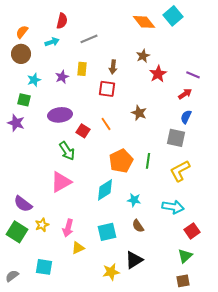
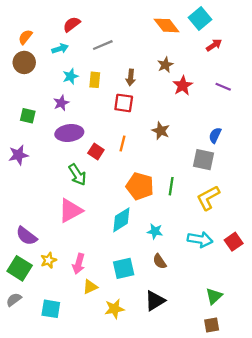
red semicircle: (62, 21) -> (72, 24), turned -140
purple star: (62, 77) -> (61, 103), moved
cyan star: (34, 80) -> (70, 76), moved
red arrow: (185, 94) -> (214, 45), moved
purple star: (16, 123) -> (18, 155), moved, turned -30
orange line: (106, 124) -> (123, 143), turned 48
orange pentagon: (121, 161) -> (140, 186), turned -30
red square: (192, 231) -> (234, 242), moved
yellow star: (111, 272) -> (114, 309), moved
gray semicircle: (12, 276) -> (14, 300), moved

